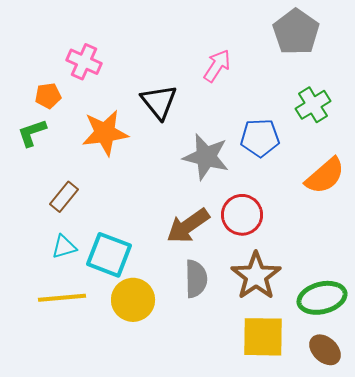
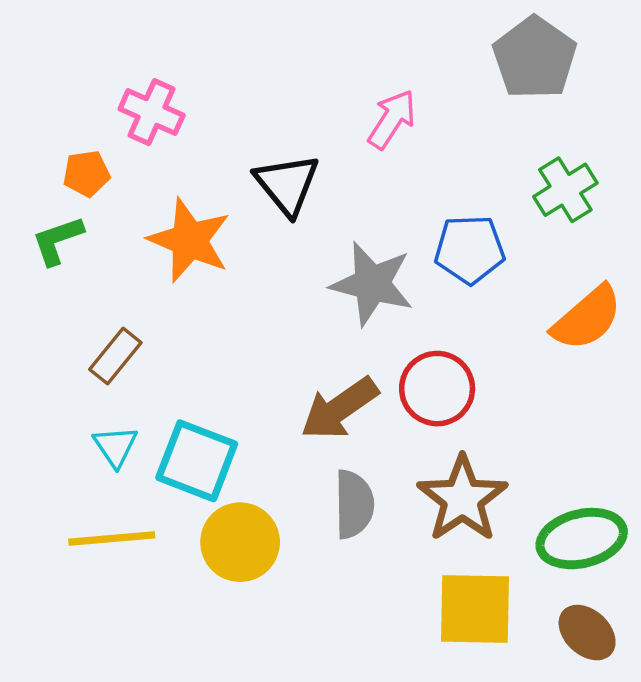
orange star: (105, 133) -> (189, 240), turned 30
cyan triangle: (64, 247) -> (115, 446), turned -48

